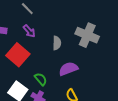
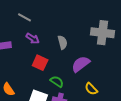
gray cross: (87, 35) -> (102, 33), moved
red square: (18, 55) -> (40, 63), moved, size x0.7

